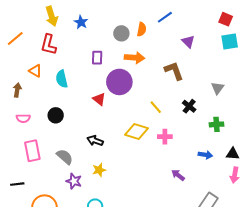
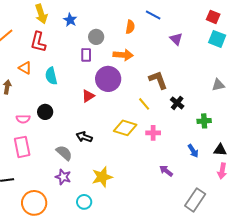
blue line: (165, 17) -> (153, 15), turned 63
gray circle: (121, 33) -> (96, 37), moved
cyan square: (230, 41) -> (217, 39), turned 30
brown L-shape: (174, 71) -> (158, 80), moved
gray triangle: (217, 88) -> (218, 85), moved, turned 40
red triangle: (99, 99) -> (88, 96), turned 48
pink semicircle: (23, 118) -> (23, 119), moved
blue arrow: (205, 155) -> (193, 151), turned 48
gray semicircle: (65, 157) -> (64, 153), moved
yellow star: (99, 170) -> (102, 177), moved, size x1.5

